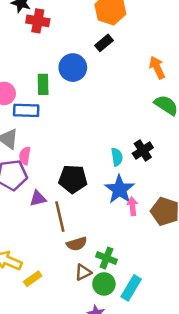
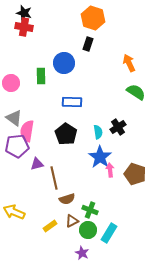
red cross: (38, 21) -> (24, 27), moved
black rectangle: (104, 43) -> (88, 44), turned -32
blue rectangle: (26, 110) -> (72, 102), moved
pink semicircle: (25, 156) -> (27, 131), size x1.5
black pentagon: (73, 179) -> (66, 134), moved, turned 30
yellow rectangle: (33, 279) -> (50, 226), moved

